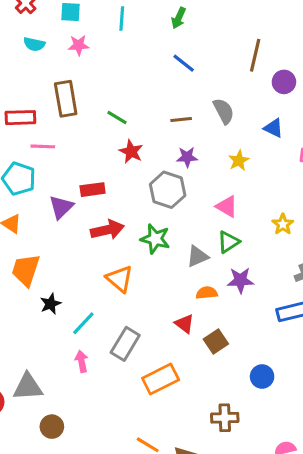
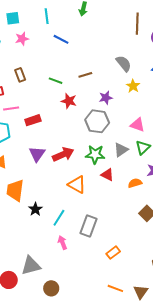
blue line: (184, 63) -> (61, 39), moved
brown rectangle: (66, 99) -> (20, 75), size x0.6
brown line: (181, 119) -> (85, 75), moved
yellow star: (239, 160) -> (133, 86), moved
red rectangle: (93, 190) -> (33, 120), moved
purple triangle: (61, 207) -> (37, 154), moved
gray triangle: (198, 256) -> (121, 150), moved
red triangle: (184, 324) -> (107, 175), moved
orange rectangle: (161, 379) -> (113, 253), moved, size x0.6

